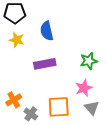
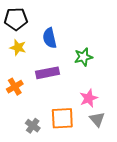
green star: (89, 61) -> (83, 57), moved
orange cross: (14, 100) -> (15, 87), moved

